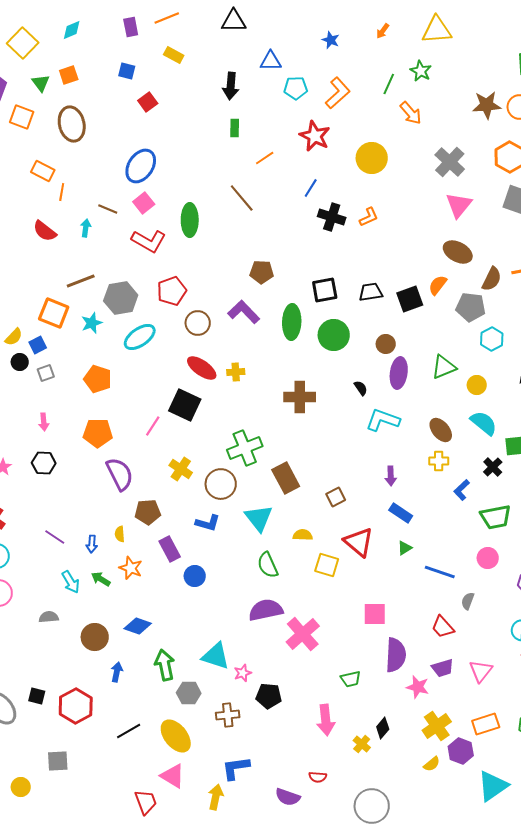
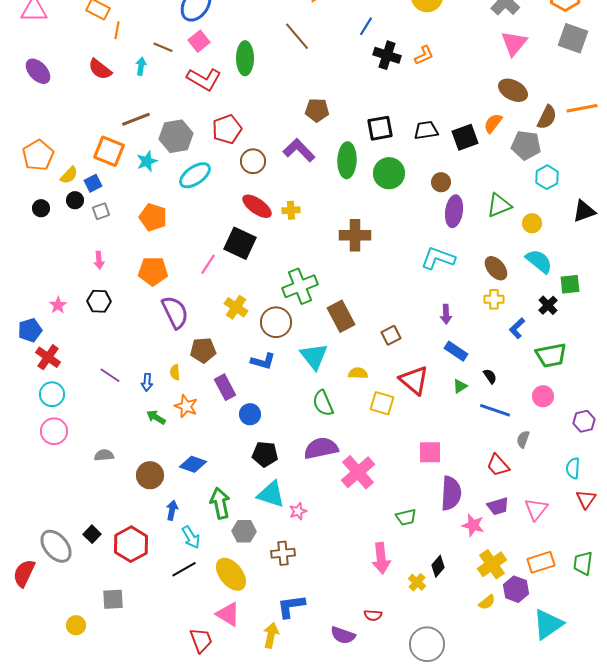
black semicircle: (361, 388) -> (490, 376), moved
cyan arrow: (71, 582) -> (191, 537), moved
black square: (37, 696) -> (92, 534), turned 30
black pentagon: (269, 696) -> (265, 454), moved

